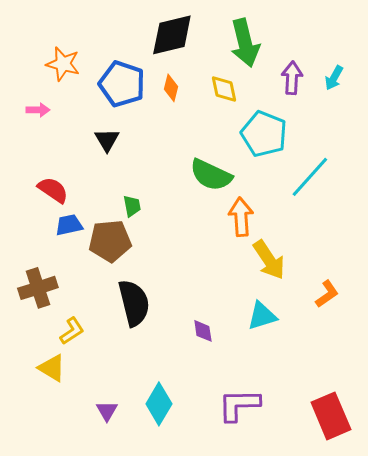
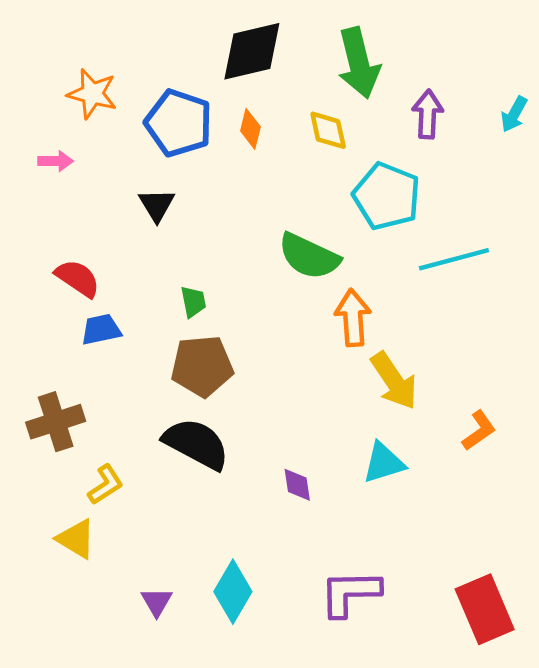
cyan arrow: (334, 78) -> (514, 114), moved
cyan line: (310, 177) -> (454, 259), turned 33
brown pentagon: (110, 241) -> (202, 366), moved
black semicircle: (134, 303) -> (196, 444), turned -48

